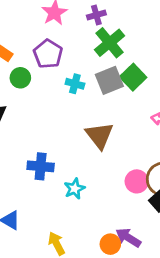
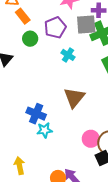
gray square: (109, 80) -> (86, 25), moved
blue cross: (41, 166) -> (36, 114), moved

